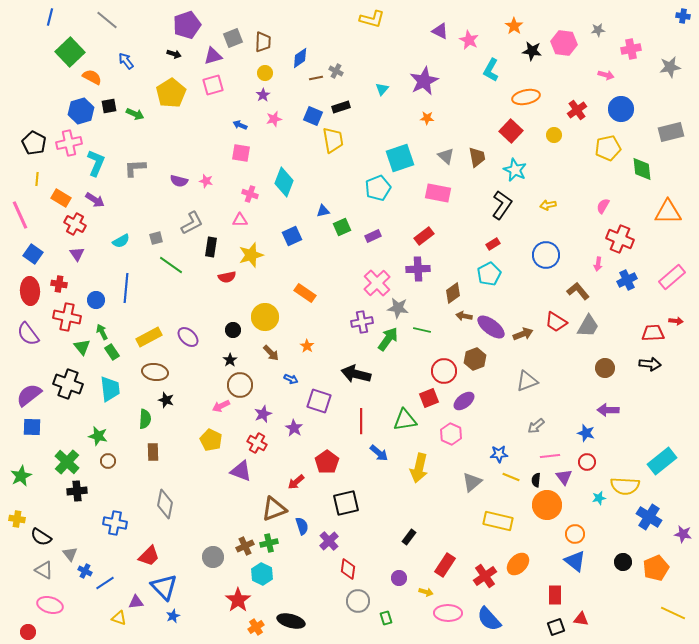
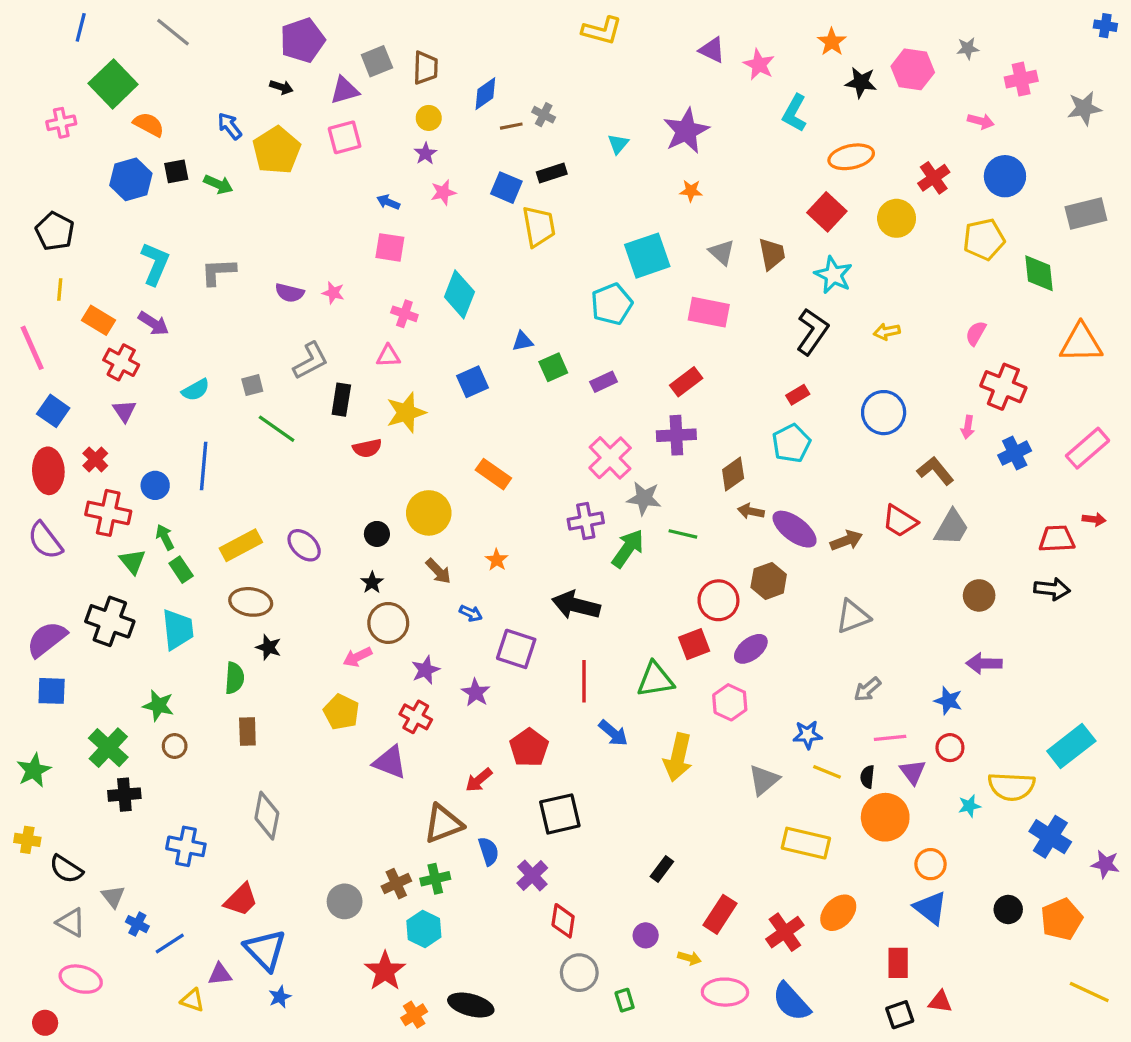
blue arrow: (126, 61) -> (230, 126), moved
yellow circle: (554, 135) -> (897, 218), size x1.5
pink cross: (69, 143) -> (61, 123), moved, size x0.7
red cross: (59, 284) -> (95, 459), turned 35

